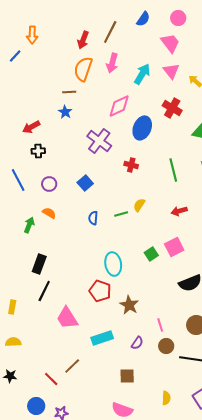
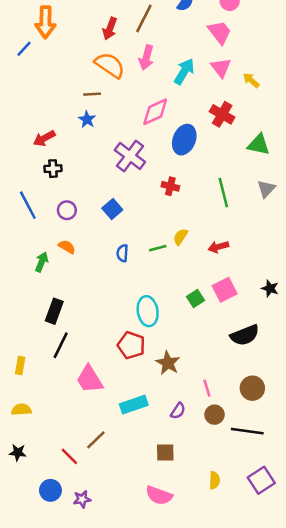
orange arrow: (32, 35) -> (45, 22), size x1.4
orange semicircle: (83, 69) -> (110, 65), turned 105
red arrow: (179, 211) -> (218, 247), moved

